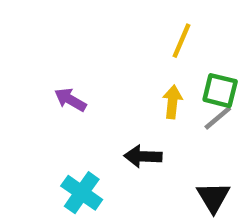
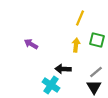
gray line: (218, 118) -> (96, 72), moved
cyan cross: (82, 193) -> (51, 85), moved

